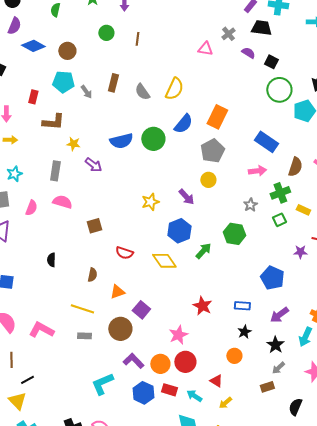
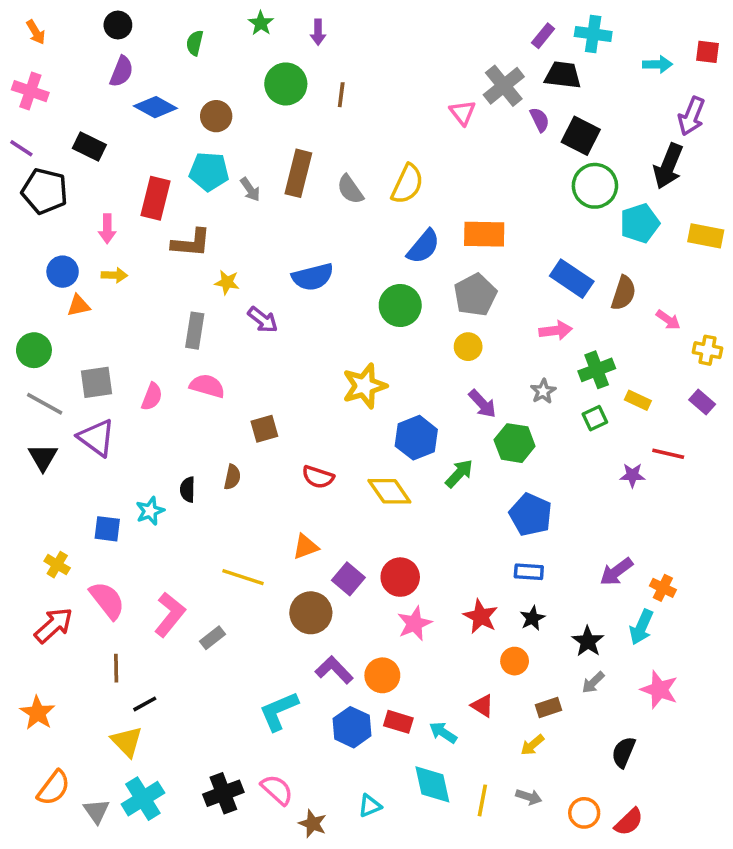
green circle: (106, 33) -> (286, 84), size x1.5
gray cross: (228, 34) -> (504, 86), size x1.6
pink triangle: (205, 49) -> (463, 113), turned 42
purple semicircle: (248, 53) -> (540, 120), turned 32
black square: (271, 62) -> (581, 136), size x1.5
brown rectangle: (113, 83) -> (298, 173), size x1.4
red rectangle: (33, 97) -> (155, 198), size x1.6
orange rectangle: (217, 117) -> (484, 234), turned 65
green circle: (153, 139) -> (400, 306), moved
brown semicircle: (295, 167) -> (624, 293), moved
cyan star: (14, 174) -> (150, 511), moved
purple arrow: (186, 197) -> (482, 404), moved
yellow star: (150, 202) -> (364, 386), size x1.4
brown semicircle: (92, 275) -> (232, 477), moved
blue pentagon: (272, 278) -> (531, 515), moved
red star: (202, 306) -> (481, 616), moved
purple arrow: (279, 315) -> (616, 572), moved
pink L-shape: (41, 330) -> (170, 615), turned 100
gray rectangle: (84, 336) -> (213, 638), moved, turned -40
red circle: (185, 362) -> (400, 577), moved
brown rectangle: (267, 387) -> (548, 707), moved
yellow arrow: (225, 403) -> (532, 745), moved

